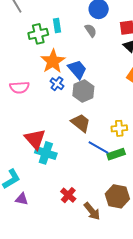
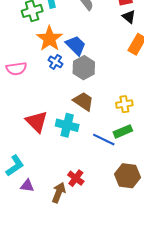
blue line: (99, 148) -> (104, 140), moved
cyan cross: (46, 153) -> (67, 125), moved
brown arrow: (92, 211) -> (59, 193), moved, turned -114

